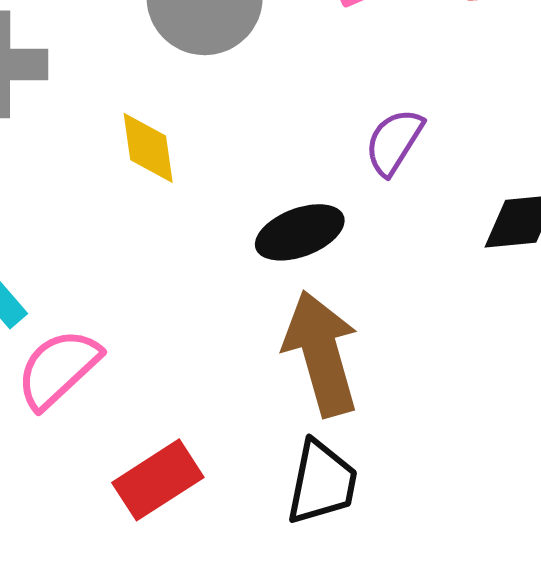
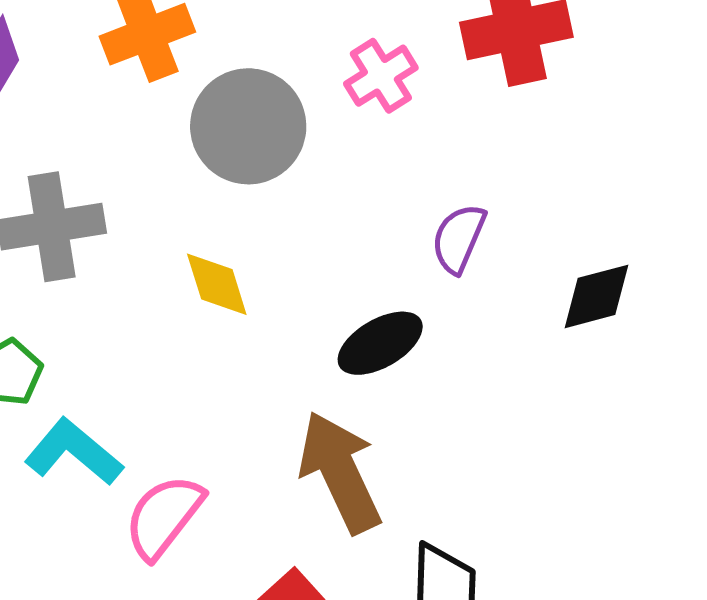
brown arrow: (321, 353) -> (340, 472), moved

